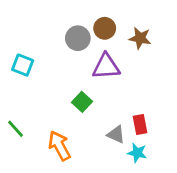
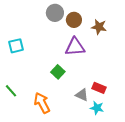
gray circle: (78, 38) -> (55, 13), moved
cyan square: (23, 65) -> (16, 46), turned -35
red rectangle: (140, 125) -> (99, 88), turned -56

